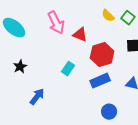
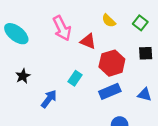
yellow semicircle: (108, 16) -> (109, 21), moved
blue arrow: (37, 97) -> (49, 99), moved

